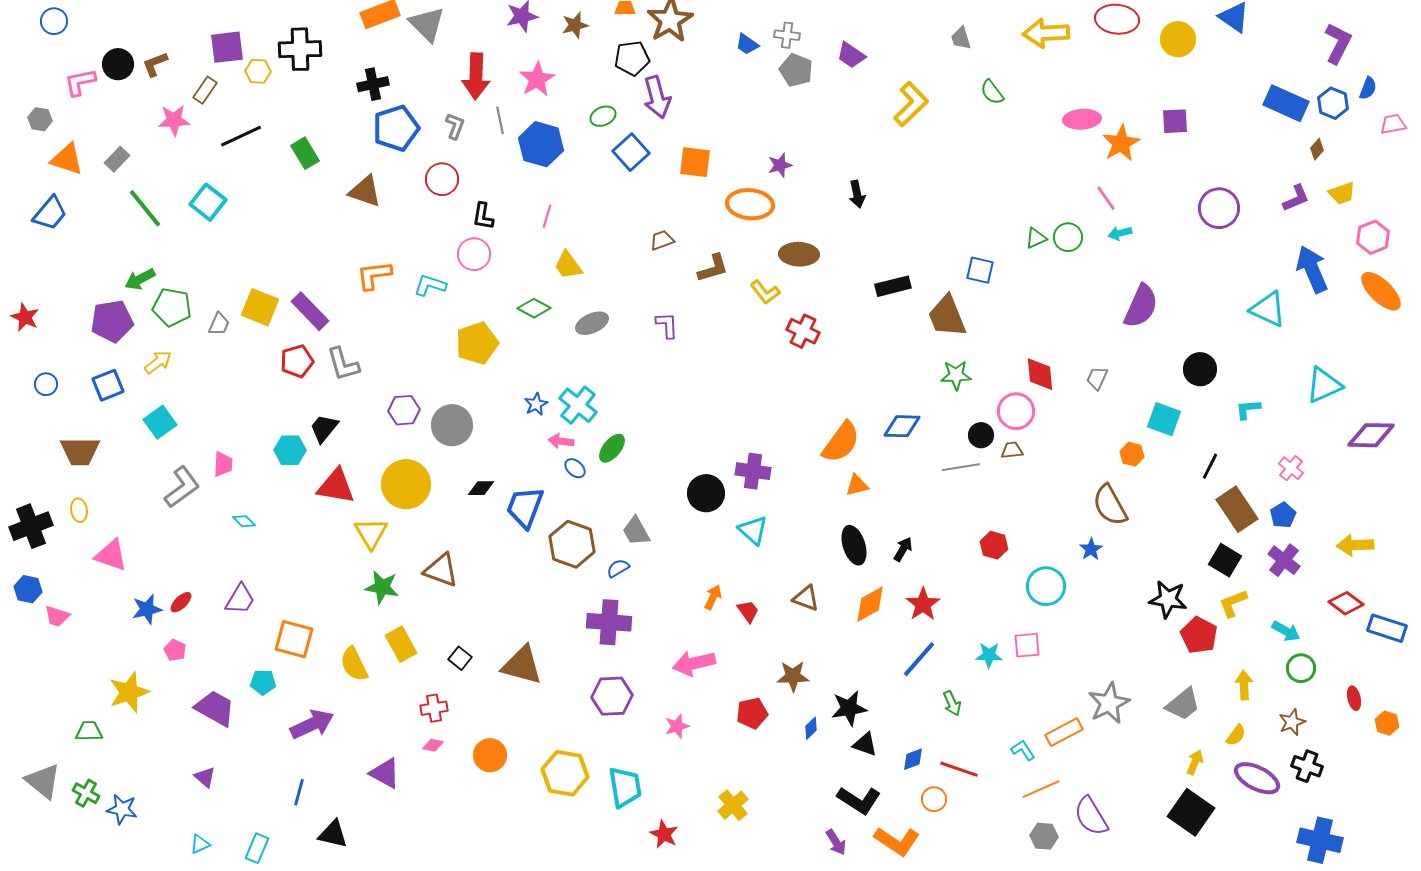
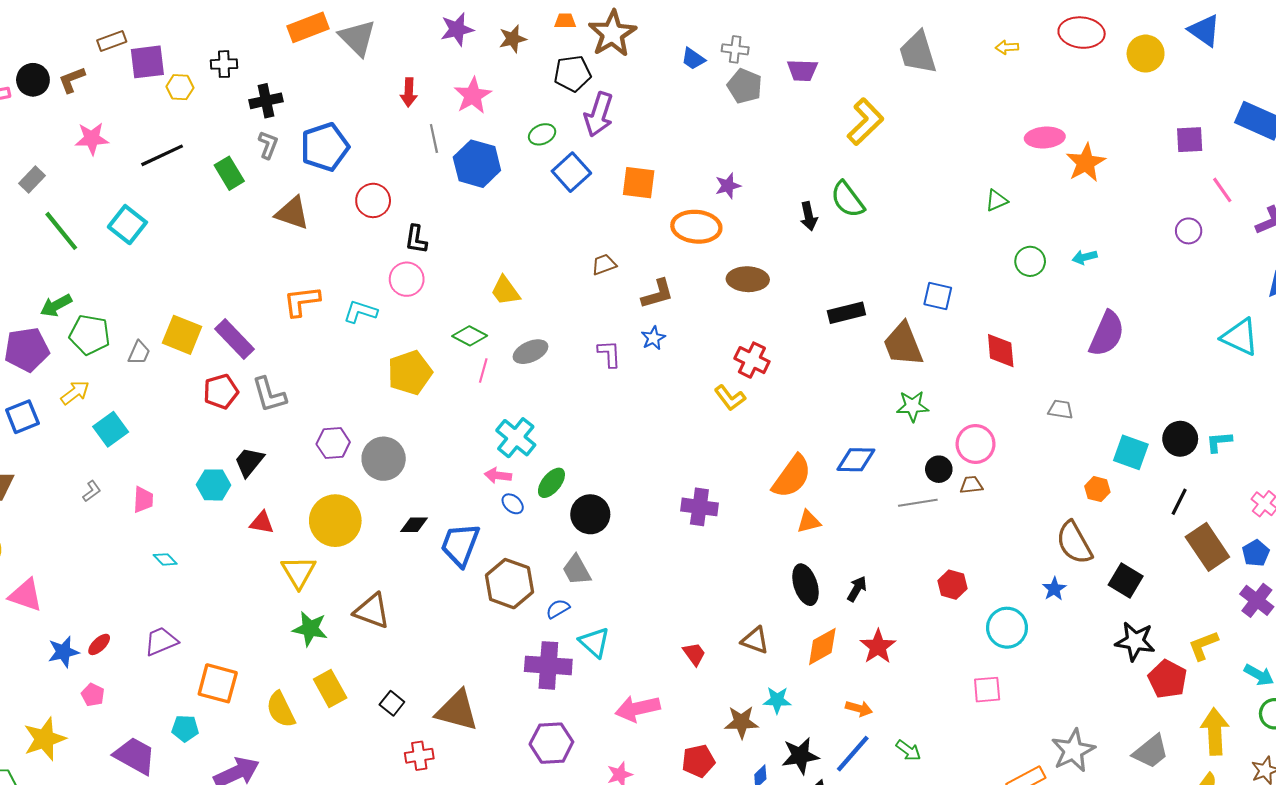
yellow arrow: (1046, 33) -> (1007, 47), size x0.5
gray trapezoid: (961, 38) -> (918, 52), size x1.8
black cross: (300, 49) -> (224, 64), size x0.6
purple trapezoid: (851, 55) -> (802, 70), turned -32
red arrow: (476, 76) -> (409, 92), size x0.6
black cross: (373, 84) -> (266, 101), moved
brown rectangle: (205, 90) -> (112, 41), moved, turned 36
green semicircle: (992, 92) -> (847, 199), moved, size x1.4
purple arrow: (657, 97) -> (599, 114), turned 33
purple square: (1175, 121) -> (1190, 140), moved
gray L-shape: (455, 126) -> (268, 145), moved
pink line: (1106, 198) -> (1222, 190), moved
purple circle: (1219, 208) -> (1189, 231), size x0.6
pink line: (547, 216) -> (483, 371), moved
green triangle: (1036, 238) -> (997, 200), moved
yellow L-shape: (765, 292) -> (730, 398), moved
black circle: (1200, 369) -> (1180, 439), moved
red diamond: (1040, 374) -> (1001, 351), moved
gray trapezoid: (1097, 378) -> (1061, 409), turned 75
blue star: (536, 404) -> (653, 338), moved
cyan square: (160, 422) -> (111, 429), moved
red triangle: (336, 486) -> (262, 523), size x0.6
gray L-shape: (182, 487) -> (92, 491), moved, size x0.5
black circle: (706, 493) -> (590, 514), moved
cyan triangle: (753, 530) -> (595, 642), moved
black square: (1225, 560) -> (1126, 580), moved
orange arrow: (713, 597) -> (859, 708), moved, turned 80
purple trapezoid: (240, 599) -> (161, 641), turned -144
cyan star: (989, 655) -> (777, 700), moved
blue line: (919, 659) -> (853, 754), moved
yellow arrow: (1244, 685) -> (1215, 732), size x1.5
green arrow: (952, 703) -> (908, 750), turned -30
red cross: (434, 708) -> (419, 756), moved

